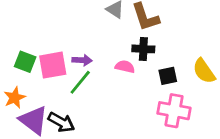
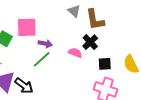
black cross: (143, 49) -> (90, 42), turned 35
pink square: (53, 65) -> (27, 27), moved

